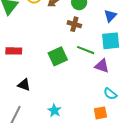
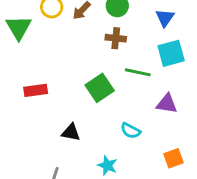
purple triangle: (102, 66) -> (167, 104), moved
black triangle: (24, 85) -> (71, 132), moved
cyan semicircle: (110, 94) -> (131, 131), moved

